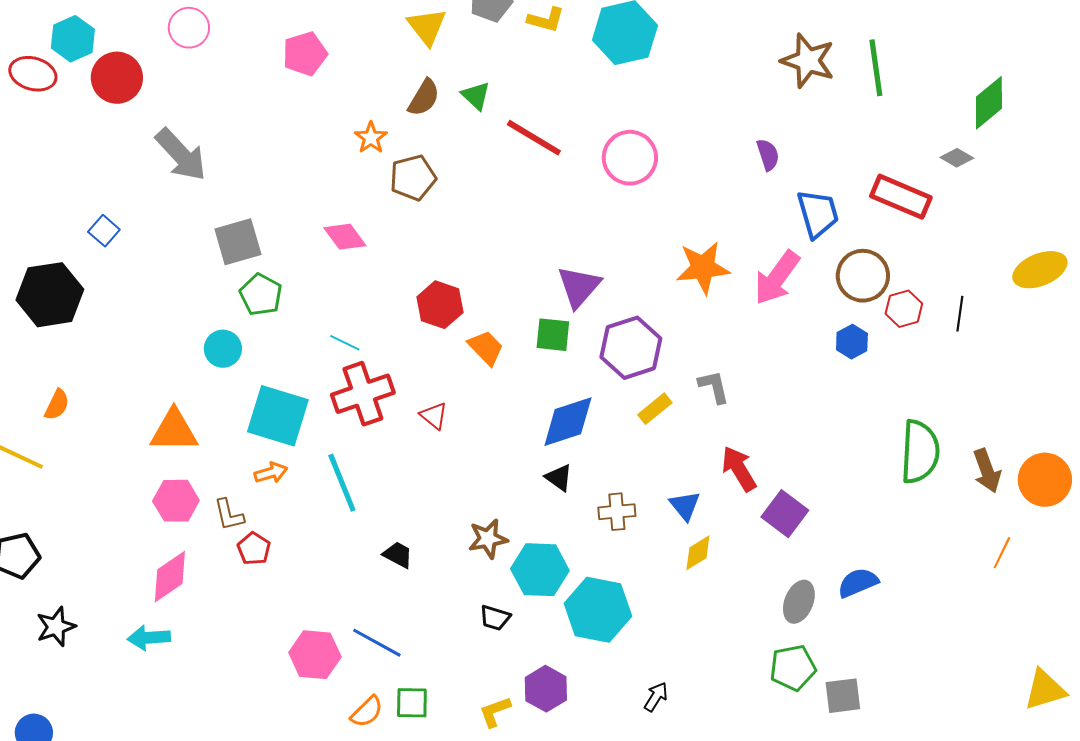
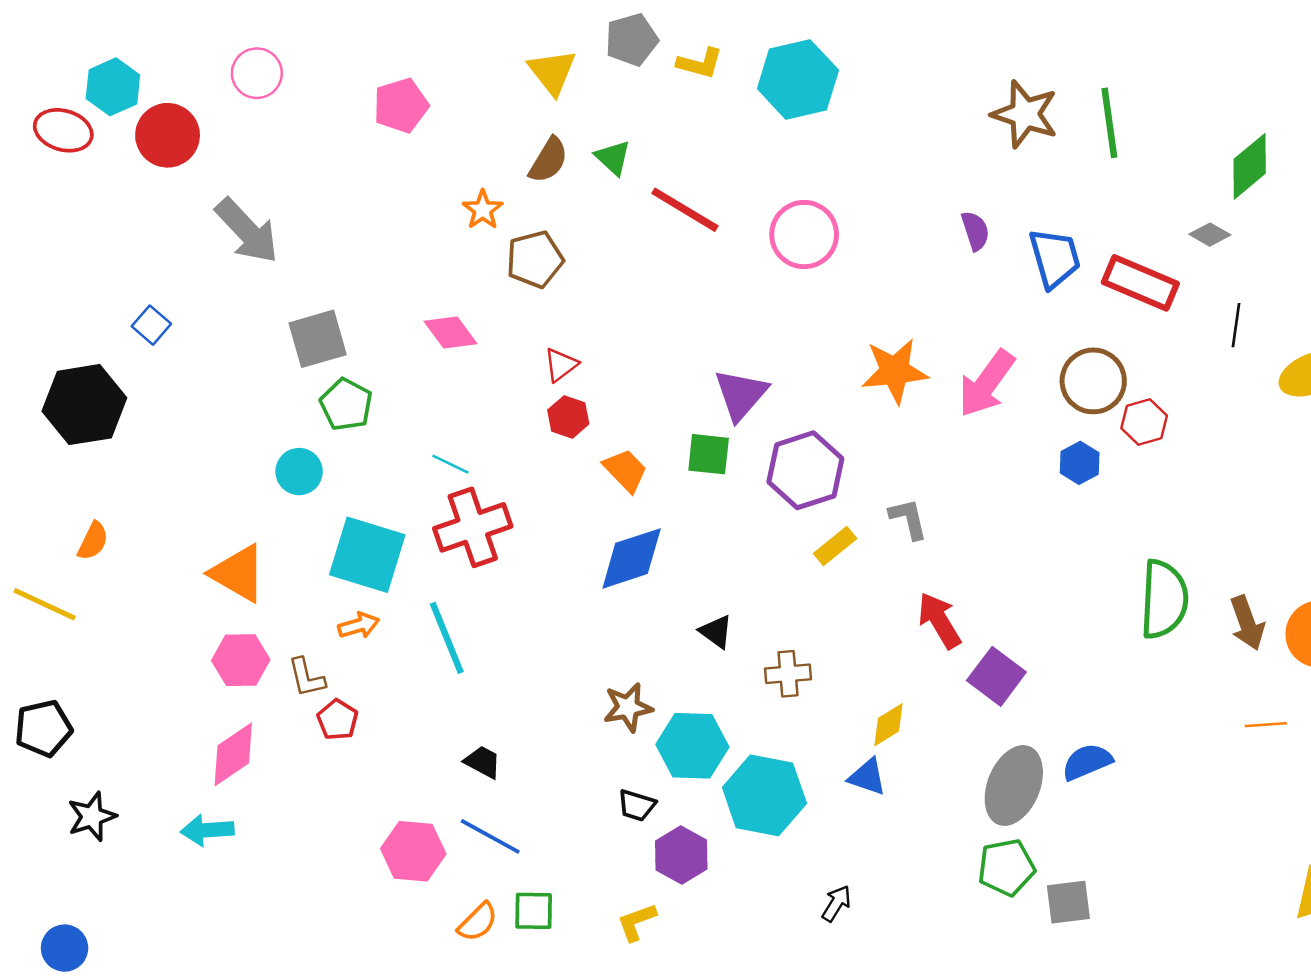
blue trapezoid: (818, 214) -> (1055, 258), moved
red hexagon: (440, 305) -> (568, 417), size x0.7
black line: (960, 314) -> (1236, 325), moved
red triangle: (434, 416) -> (561, 365), moved, turned 44
blue diamond: (568, 422) -> (632, 558), moved
orange triangle: (174, 431) -> (238, 573), turned 30
blue triangle: (685, 506) -> (867, 777), moved, turned -32
orange line: (1002, 553) -> (1266, 725), turned 60
black trapezoid: (398, 555) -> (483, 762), moved
gray ellipse: (799, 602) -> (1014, 785), size x1.5
purple hexagon: (546, 689) -> (681, 855), moved

